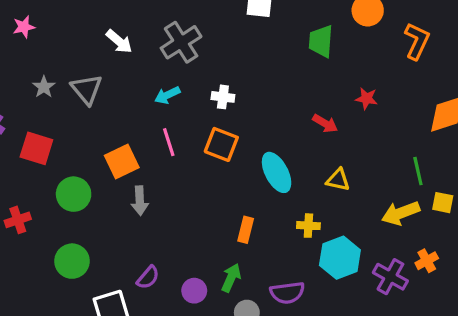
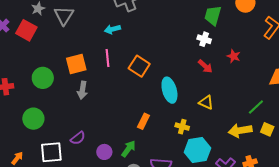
white cross: (223, 97) -> (204, 39), moved
red square: (36, 148) -> (26, 30), moved
green line: (418, 171) -> (256, 107), turned 48

